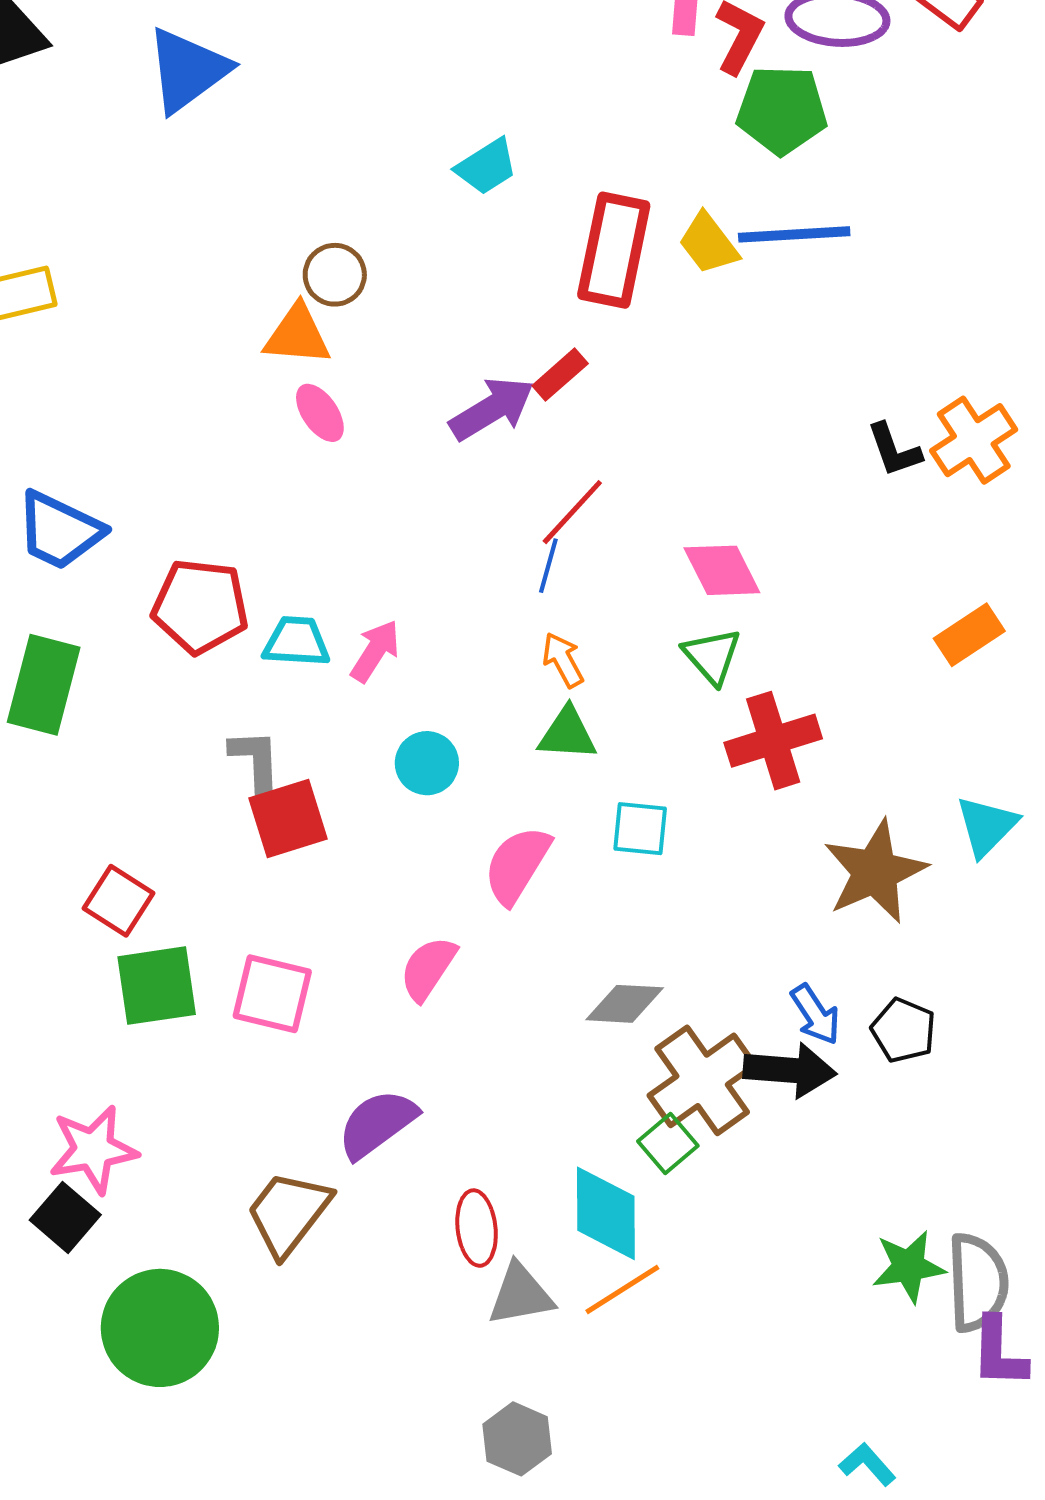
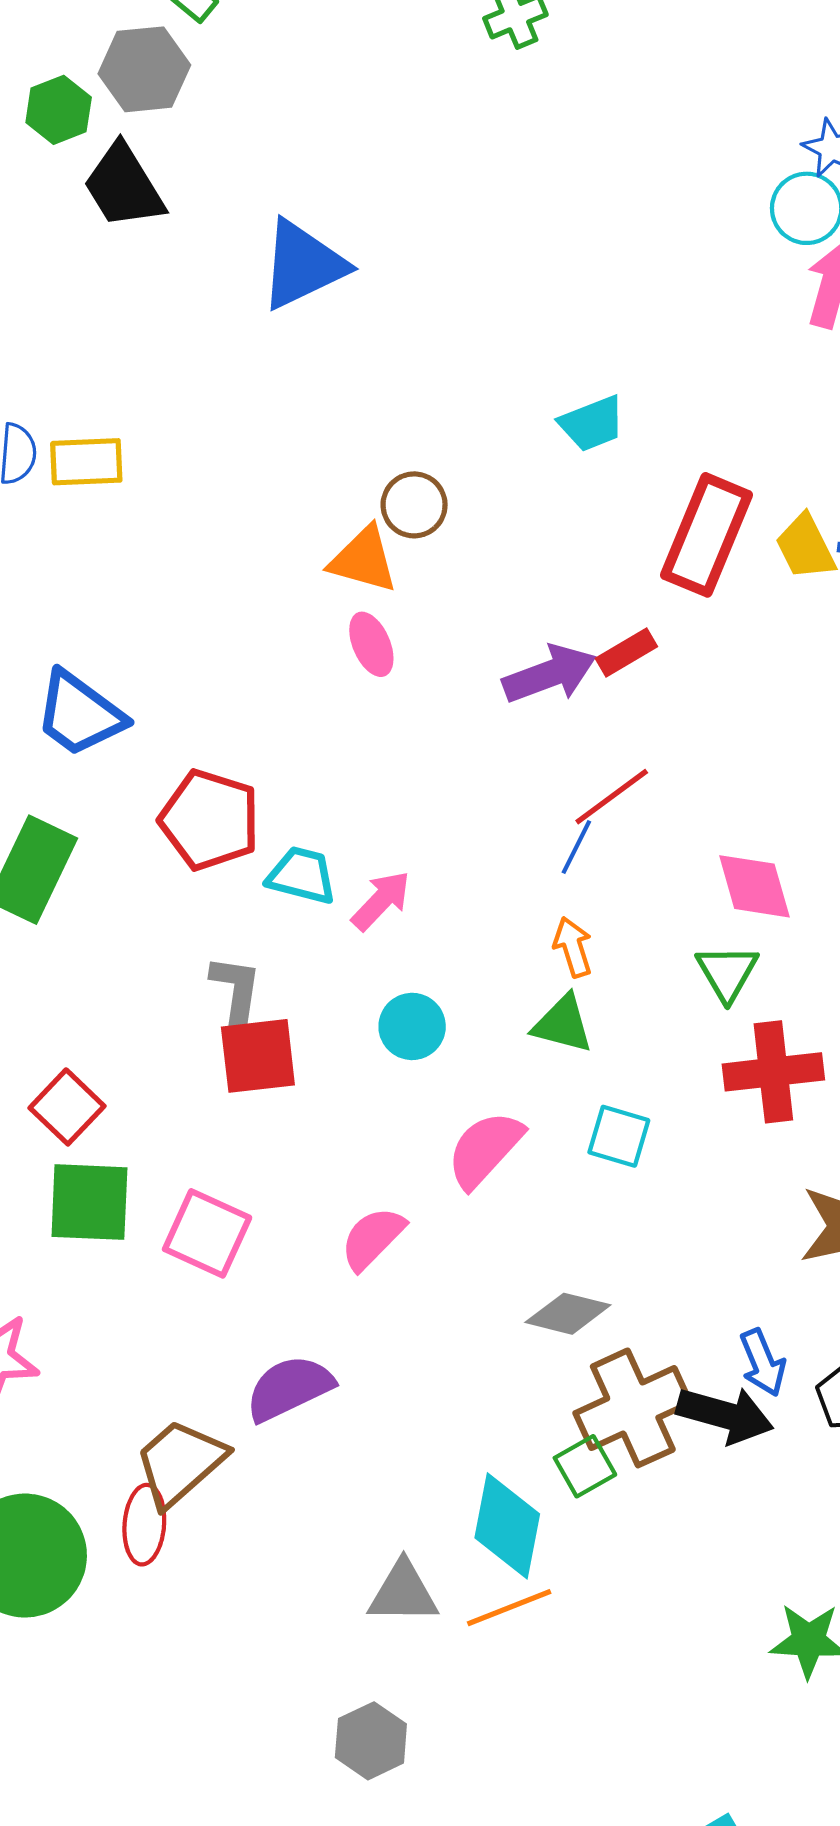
red ellipse: (477, 1228) -> (144, 1525), moved

